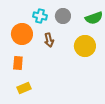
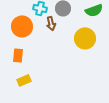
brown arrow: (49, 40) -> (51, 23), moved

